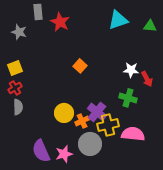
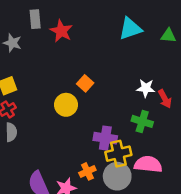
purple cross: (97, 112) -> (105, 138), turned -30
yellow circle: (64, 113) -> (66, 105), moved
orange cross: (82, 121) -> (87, 171), moved
gray circle: (90, 144) -> (117, 176), moved

